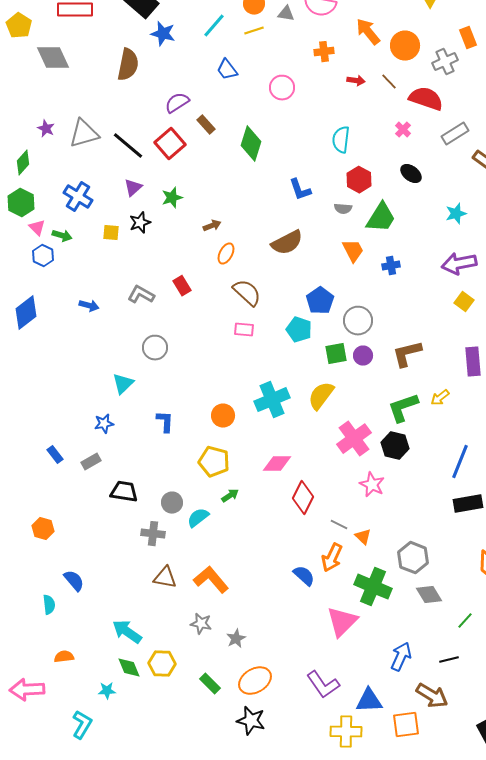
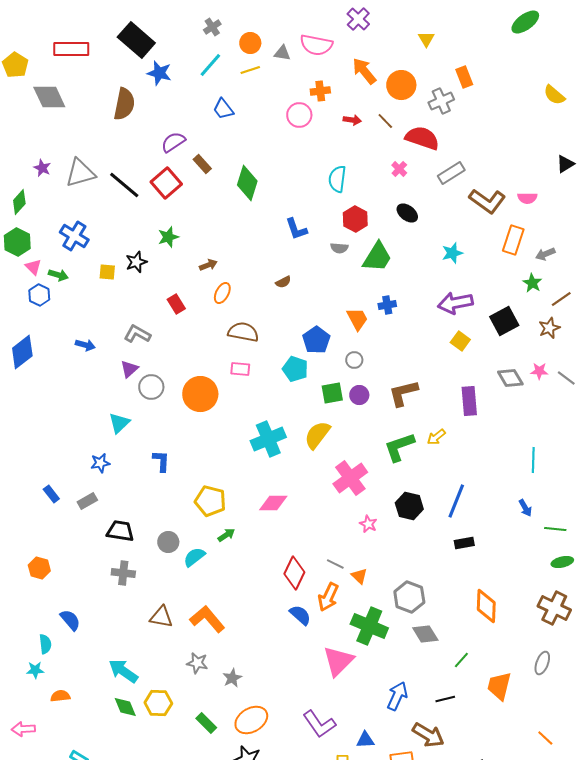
pink circle: (282, 88) -> (299, 115), moved
purple triangle: (133, 188) -> (129, 369), moved
brown semicircle: (287, 243) -> (283, 282), size x0.5
orange trapezoid: (353, 251) -> (357, 319), moved
red rectangle: (182, 286) -> (176, 304), moved
brown semicircle: (247, 293) -> (243, 332), turned -32
gray circle: (358, 321) -> (354, 360), size x0.6
orange circle: (223, 416) -> (200, 394), moved, size x1.5
black hexagon: (395, 446) -> (409, 506), moved
pink star: (372, 485) -> (368, 524), size x0.7
red diamond: (303, 498) -> (294, 573), moved
black rectangle: (468, 504) -> (464, 543), size x0.7
gray cross: (153, 534) -> (123, 573), moved
pink arrow: (27, 690) -> (23, 729), size x0.7
cyan star: (107, 691) -> (35, 670), moved
blue triangle: (369, 701) -> (365, 740), size x0.7

